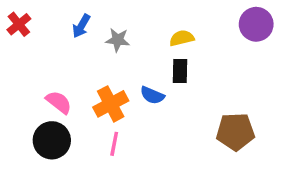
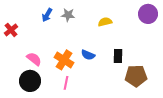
red cross: (19, 24) -> (11, 30), moved
gray star: (118, 40) -> (68, 15), moved
black rectangle: (180, 71) -> (118, 56), moved
orange cross: (111, 104) -> (64, 60), turned -30

